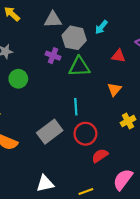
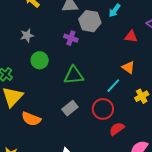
green triangle: (79, 67) -> (74, 75), moved
orange triangle: (114, 89) -> (128, 67), turned -32
cyan line: (76, 107) -> (113, 86), moved, turned 49
gray rectangle: (50, 132) -> (70, 108), size x0.7

